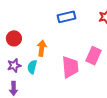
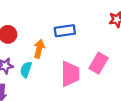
blue rectangle: (67, 17) -> (65, 31), moved

